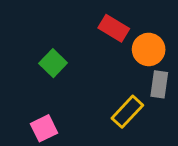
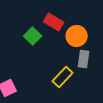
green square: (53, 63) -> (33, 36), moved

